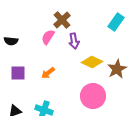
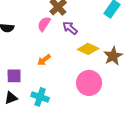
purple arrow: (74, 41) -> (70, 28), turned 140
purple square: (18, 73) -> (14, 76), moved

